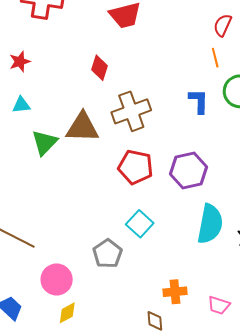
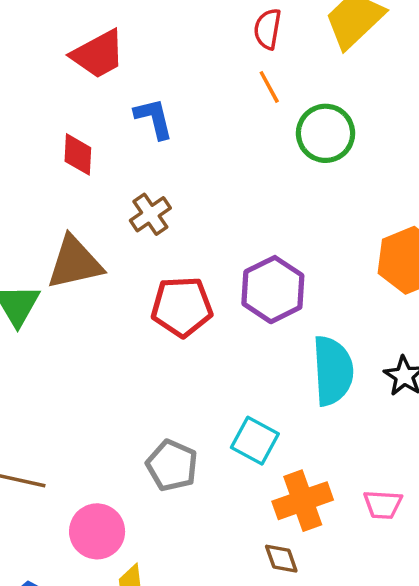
blue L-shape: (199, 101) -> (154, 118), moved
brown cross: (131, 111) -> (150, 214), size x0.6
cyan square: (140, 224) -> (255, 441), moved
orange cross: (175, 292) -> (303, 501), size x1.4

